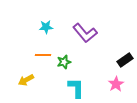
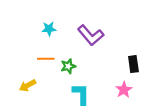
black rectangle: (125, 60) -> (133, 64), turned -63

